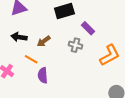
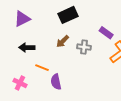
purple rectangle: (88, 28) -> (106, 33), moved
brown arrow: (44, 41) -> (63, 41), moved

